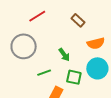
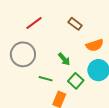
green line: (44, 73) -> (46, 79), turned 40
green square: (74, 77) -> (76, 81), turned 35

